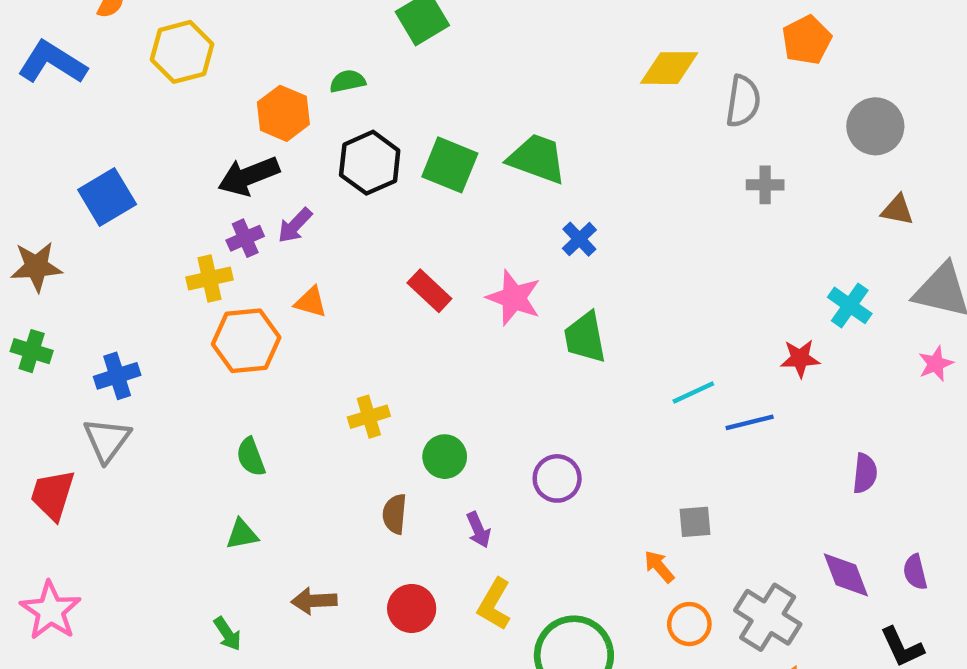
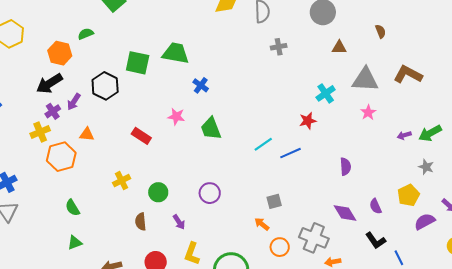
black hexagon: (370, 163) -> (105, 86), moved
red rectangle: (429, 291) -> (141, 136), moved
pink star: (514, 298) -> (176, 117), size x0.7
cyan cross: (850, 305) -> (326, 93), turned 30

